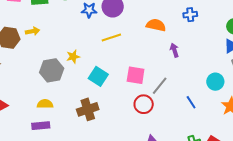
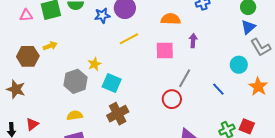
purple arrow: (174, 50) -> (193, 41), turned 32
pink square: (136, 75) -> (165, 50), moved
cyan square: (98, 76) -> (112, 83), moved

